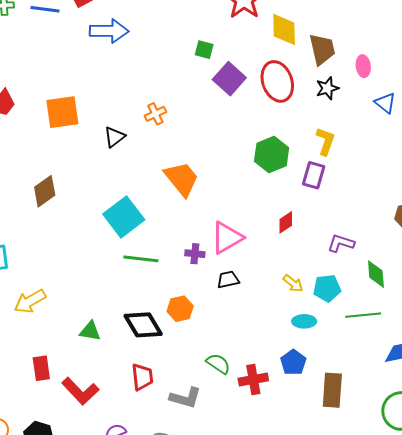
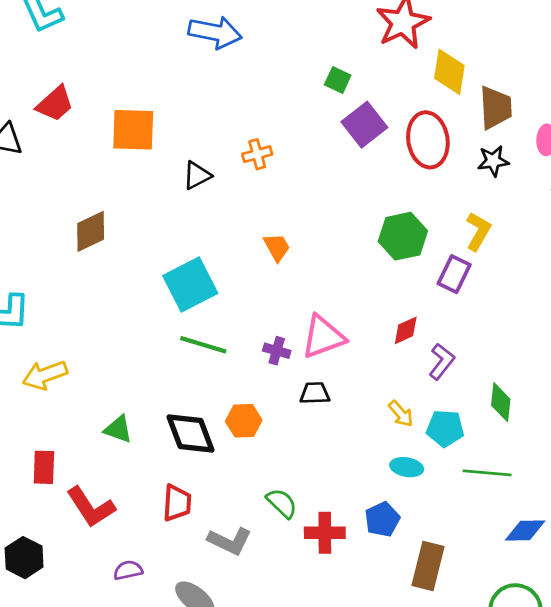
orange trapezoid: (182, 179) -> (277, 247), size x0.6
purple L-shape: (341, 243) -> (442, 362), moved, turned 100
green diamond: (376, 274) -> (501, 402), moved

